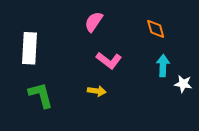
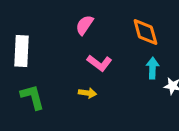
orange diamond: (156, 29) -> (145, 32), size x1.4

